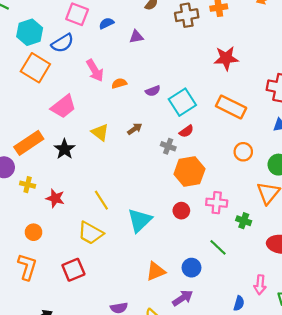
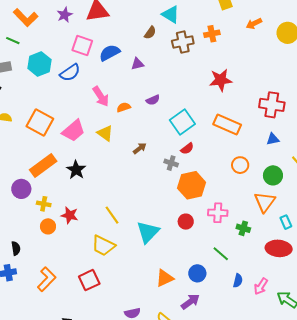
blue semicircle: (106, 23) -> (110, 53), size x1.5
orange square: (35, 68) -> (40, 123), moved
purple semicircle: (153, 91) -> (153, 100), moved
yellow triangle: (100, 132) -> (105, 133), moved
orange circle: (34, 232) -> (48, 226), moved
orange L-shape: (27, 267) -> (47, 279), turned 30
pink arrow: (260, 285) -> (261, 286), turned 30
blue semicircle: (239, 303) -> (238, 281), moved

